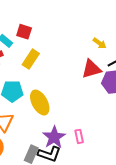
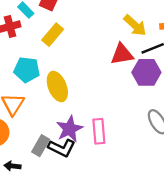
yellow arrow: (100, 43) -> (135, 25), size x1.5
pink rectangle: (79, 136) -> (99, 131), size x1.5

